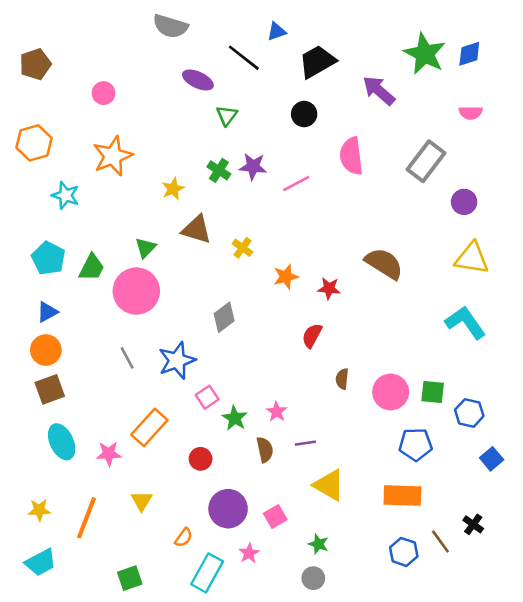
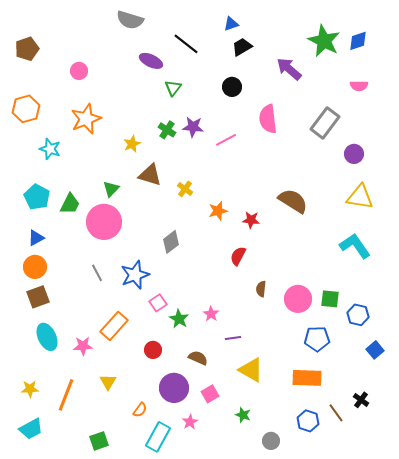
blue triangle: (277, 31) -> (231, 24), moved
black trapezoid: (317, 62) -> (242, 47), size x0.7
brown semicircle: (265, 450) -> (198, 358), moved, turned -54
gray circle: (313, 578) -> (271, 441), moved

